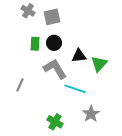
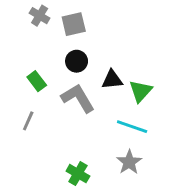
green rectangle: (35, 44) -> (37, 81), moved, turned -40
cyan line: (75, 89) -> (132, 127), moved

